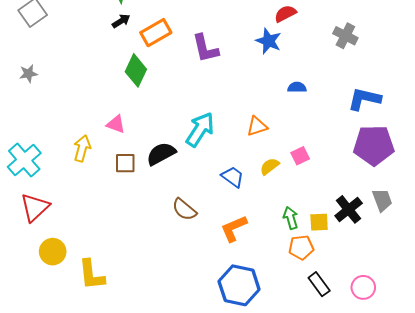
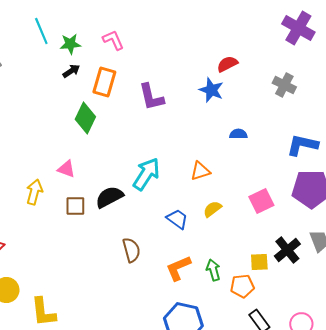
orange rectangle: (156, 33) -> (104, 82), turned -44
pink square: (300, 156) -> (261, 201), moved, size x1.4
brown semicircle: (184, 209) -> (131, 250), turned -145
green arrow: (291, 218) -> (213, 270), moved

